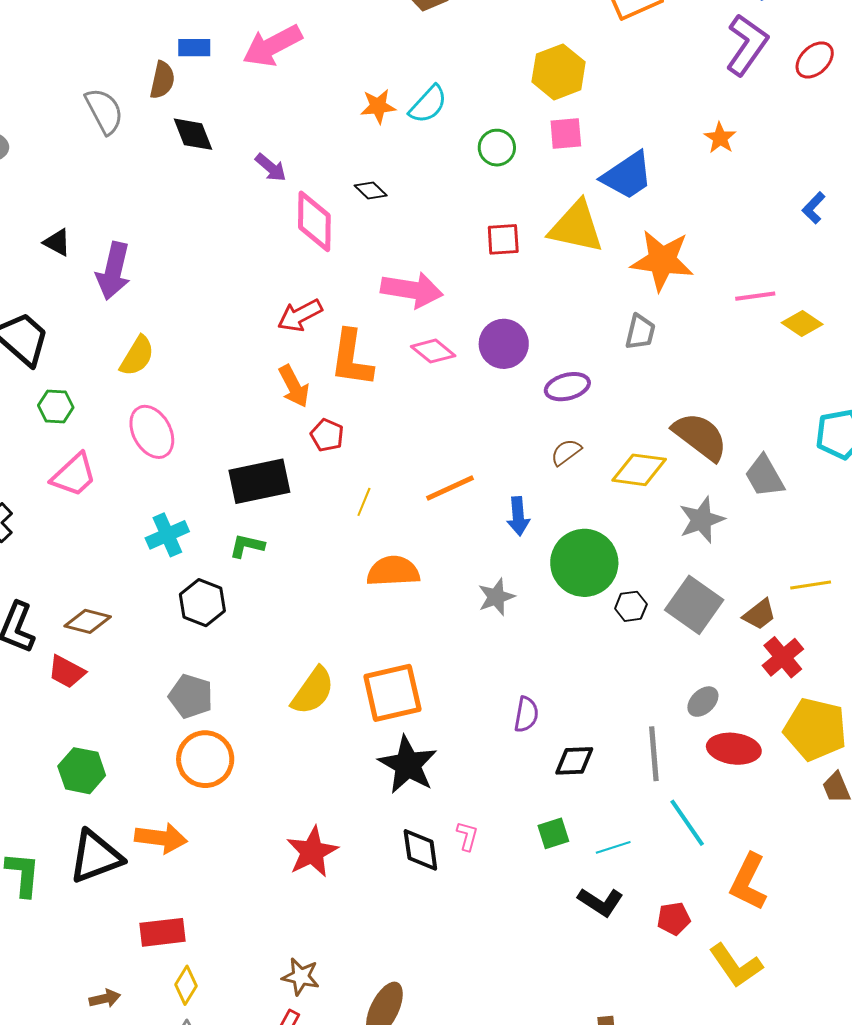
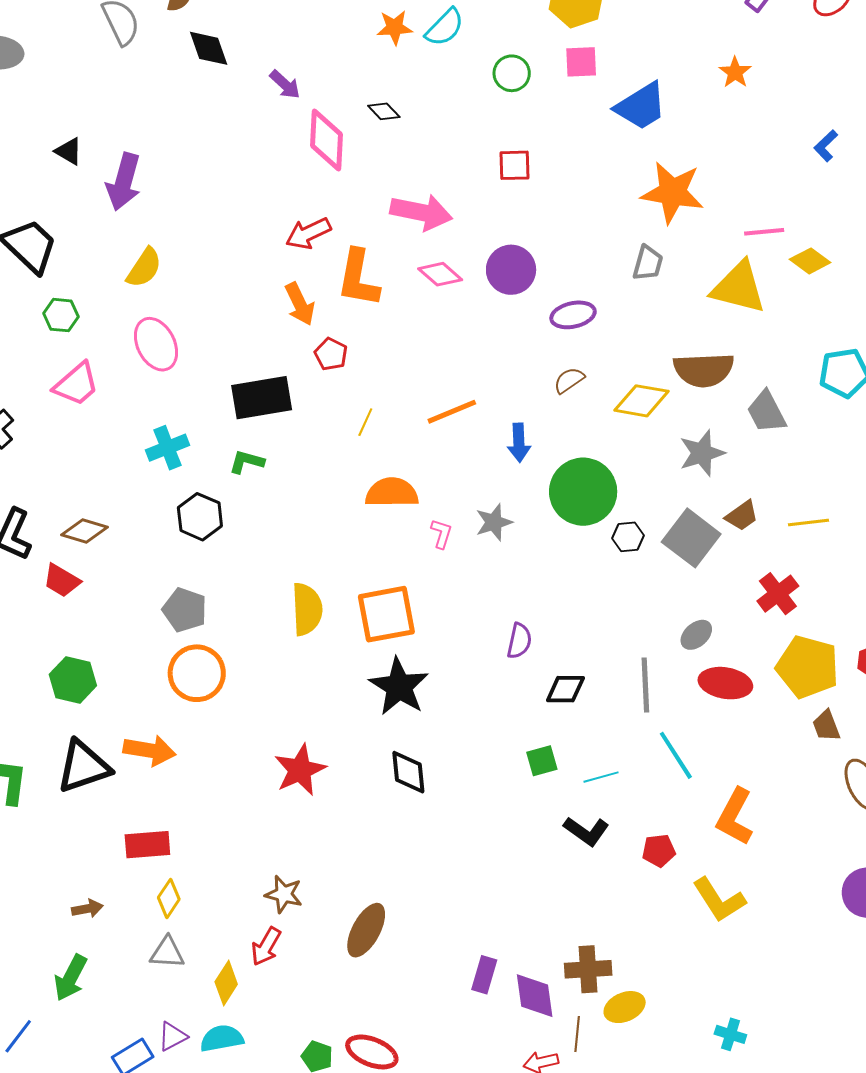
yellow triangle: (576, 227) -> (739, 287), moved
brown semicircle: (700, 436) -> (704, 370), turned 138
brown trapezoid: (759, 614) -> (742, 516), moved
yellow semicircle: (313, 691) -> (307, 609), turned -40
pink L-shape: (467, 836) -> (441, 534), moved

